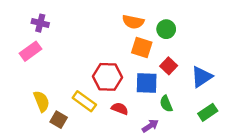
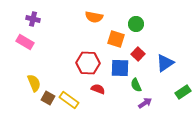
orange semicircle: (133, 22) -> (94, 17), moved
pink rectangle: (30, 51) -> (25, 42), turned 66
yellow rectangle: (84, 101) -> (69, 100), moved
green rectangle: (208, 112) -> (183, 92), moved
purple arrow: (150, 126) -> (145, 103), moved

